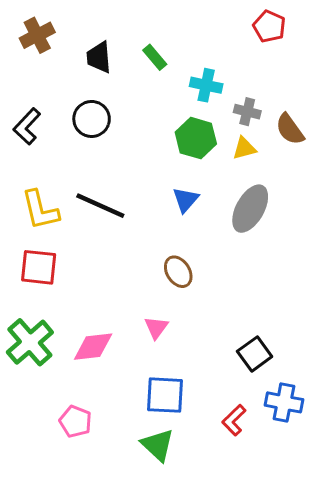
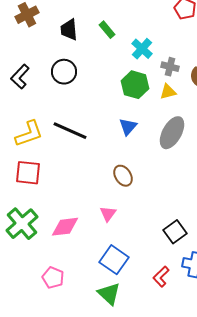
cyan cross: (206, 85) -> (142, 49), turned 30
yellow L-shape: (40, 210) -> (29, 134), turned -96
blue square: (165, 395) -> (114, 260), turned 32

